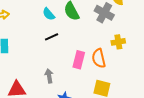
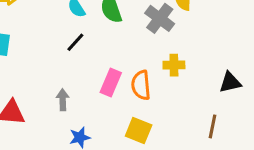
black line: (52, 37) -> (75, 42), turned -32

